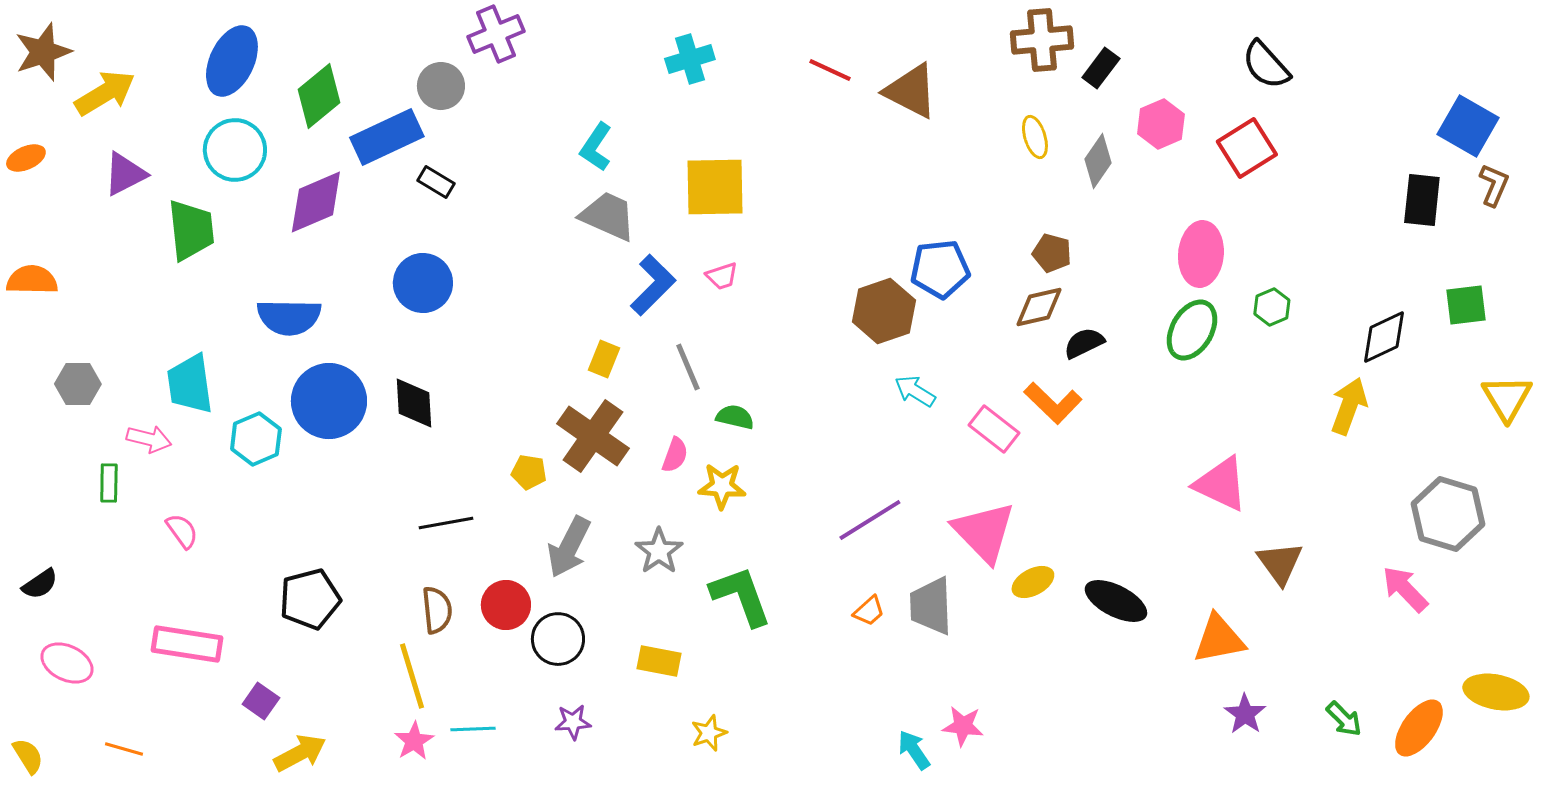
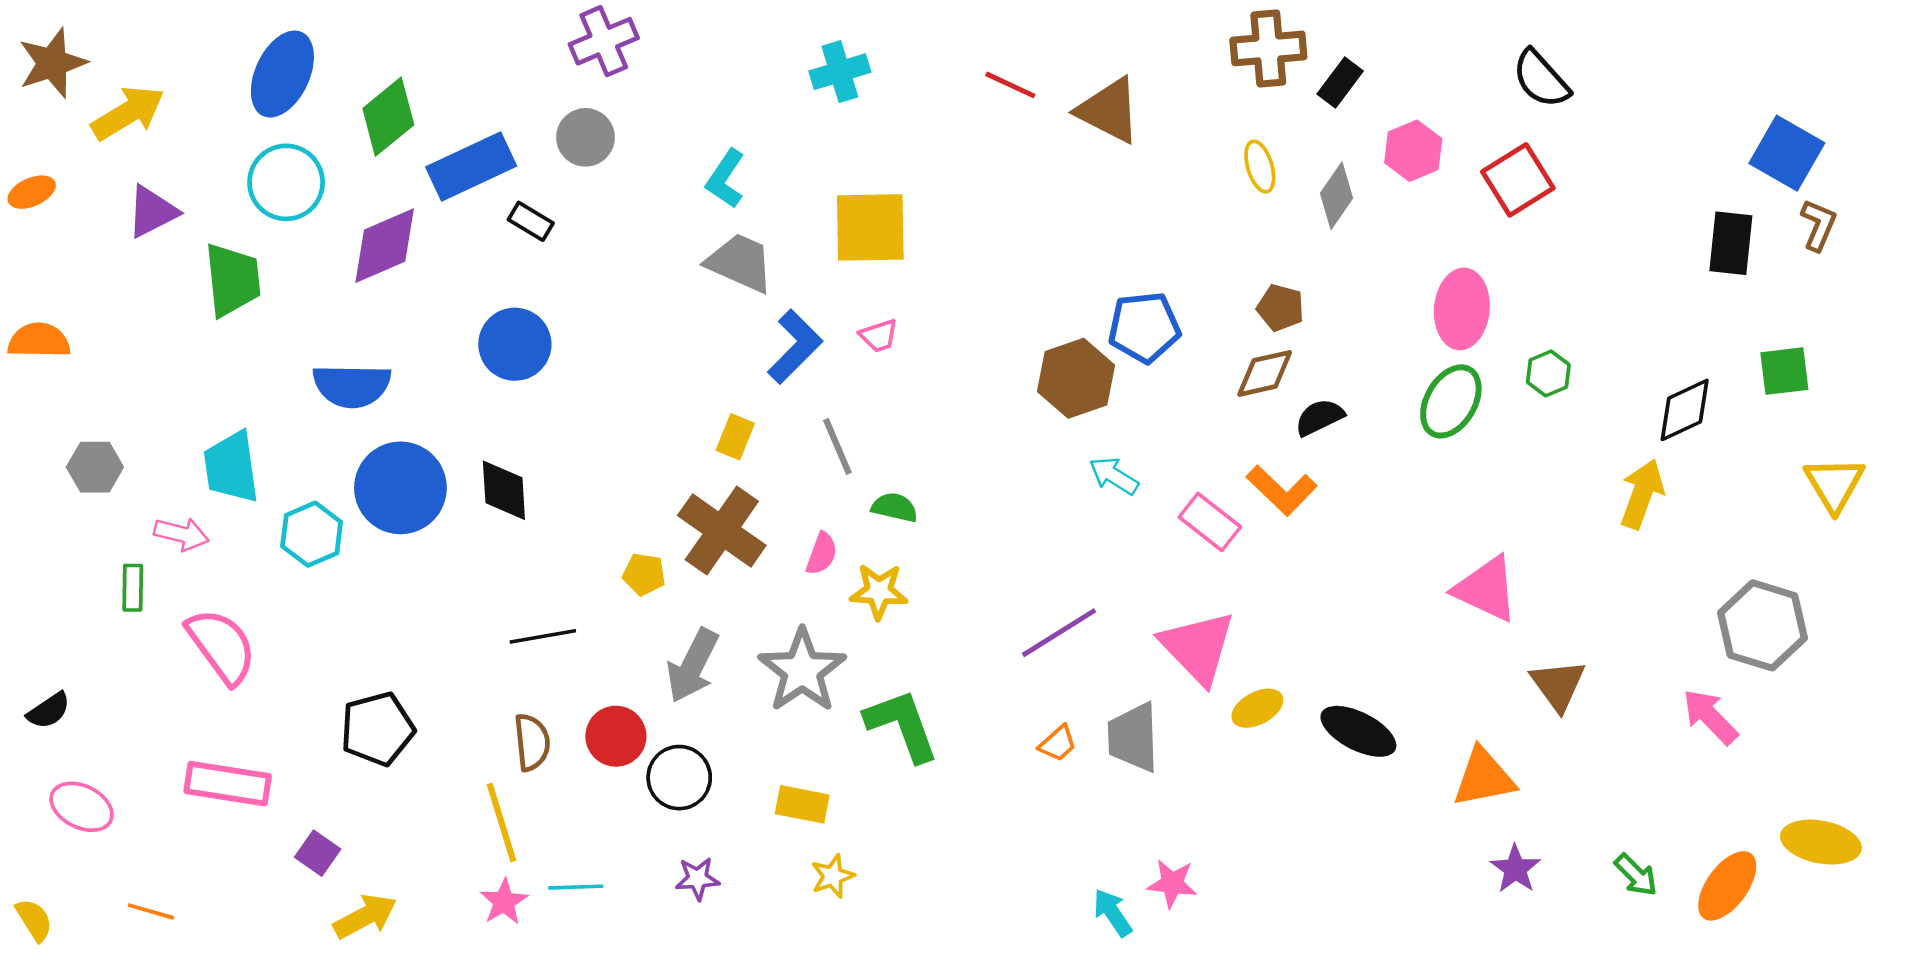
gray circle: (441, 86) -> (585, 137), moved
pink semicircle: (182, 531) -> (222, 646), size x1.8
gray star: (659, 551) -> (802, 670), size x1.5
yellow star: (709, 733) -> (833, 876), moved

